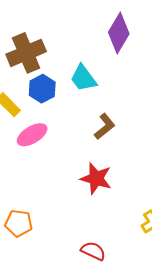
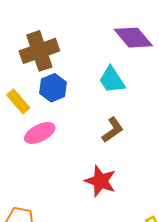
purple diamond: (119, 33) -> (133, 38), turned -75
cyan trapezoid: (83, 78) -> (112, 80), moved

